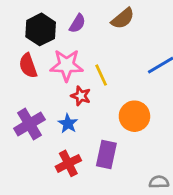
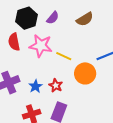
yellow line: (101, 75) -> (64, 56), turned -49
red star: (81, 96) -> (56, 85), moved
orange circle: (134, 116) -> (85, 73), moved

